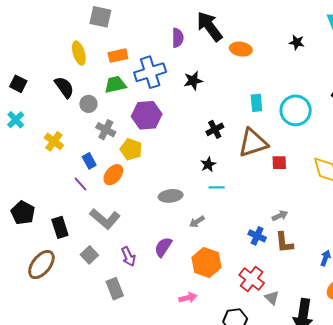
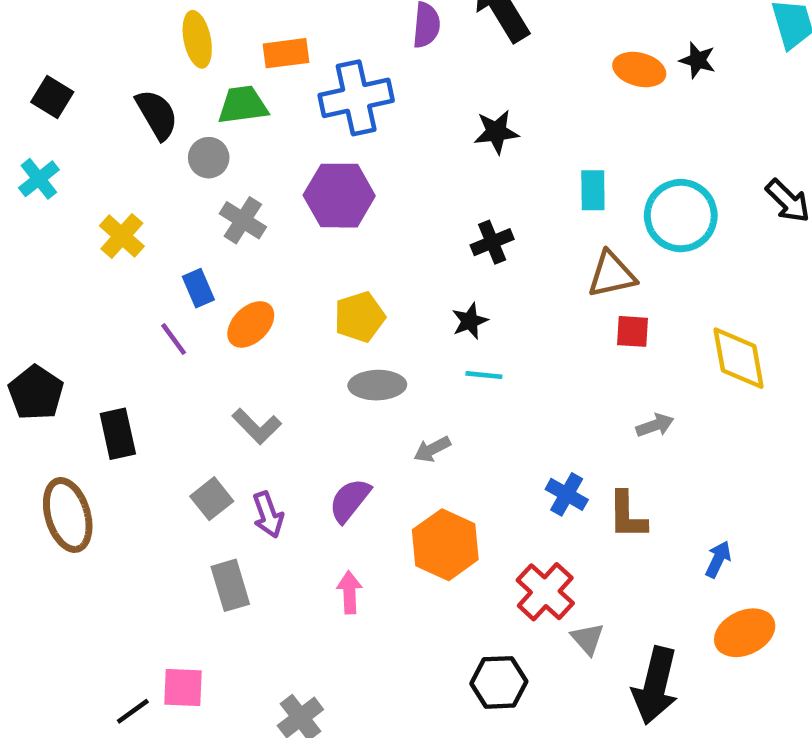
orange ellipse: (241, 49) -> (639, 69), moved
black star: (193, 81) -> (496, 132), moved
green trapezoid: (115, 85) -> (243, 105), moved
brown triangle: (253, 143) -> (612, 275), moved, size x0.7
yellow pentagon: (131, 149) -> (360, 317), moved, turned 30
gray arrow: (280, 216) -> (655, 425), moved
gray L-shape: (105, 219) -> (257, 426), moved, size x0.7
gray square: (89, 255) -> (212, 499), moved
brown ellipse: (41, 265) -> (68, 515), turned -60
pink arrow: (188, 298) -> (349, 592), moved, turned -84

